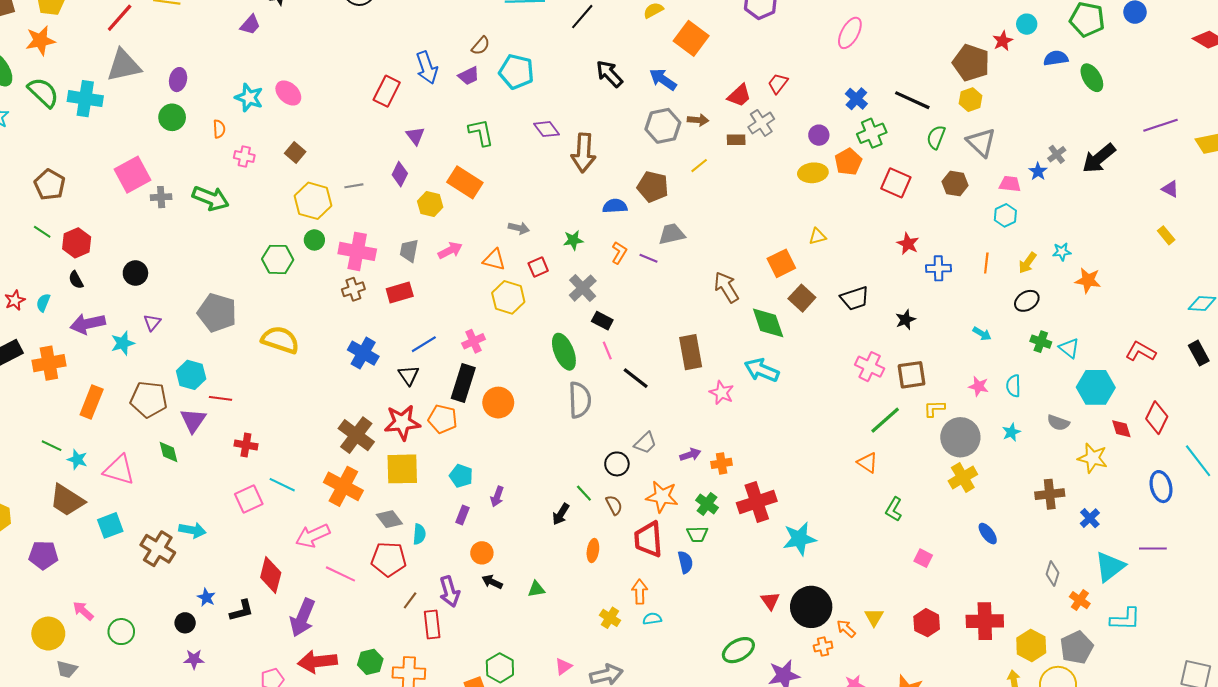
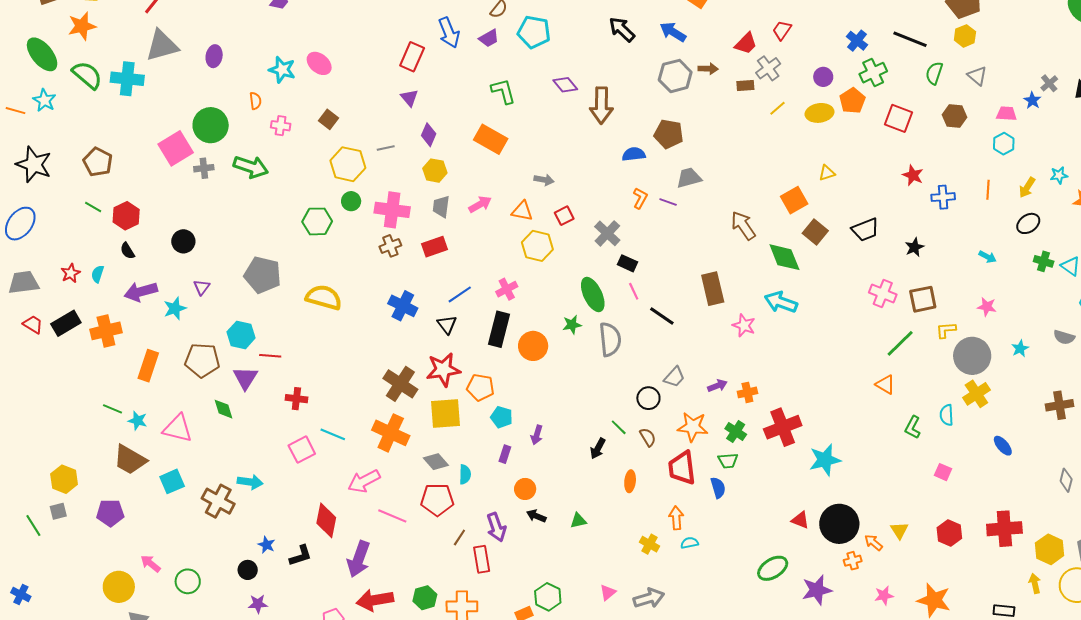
green circle: (172, 117) -> (211, 125), moved, size x1.4
purple triangle: (415, 136) -> (409, 98), moved
gray triangle: (981, 142) -> (977, 76), size x0.7
yellow line: (699, 166) -> (777, 108), moved
yellow hexagon: (430, 204) -> (435, 171), moved
green star: (573, 240) -> (572, 325), moved
cyan semicircle: (1013, 386) -> (947, 415), moved
orange pentagon: (443, 419) -> (480, 387), moved
red triangle: (770, 601) -> (800, 520), turned -30

